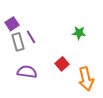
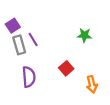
purple semicircle: (27, 72) -> (29, 77), turned 78
orange arrow: (86, 79) -> (92, 84), size x0.7

